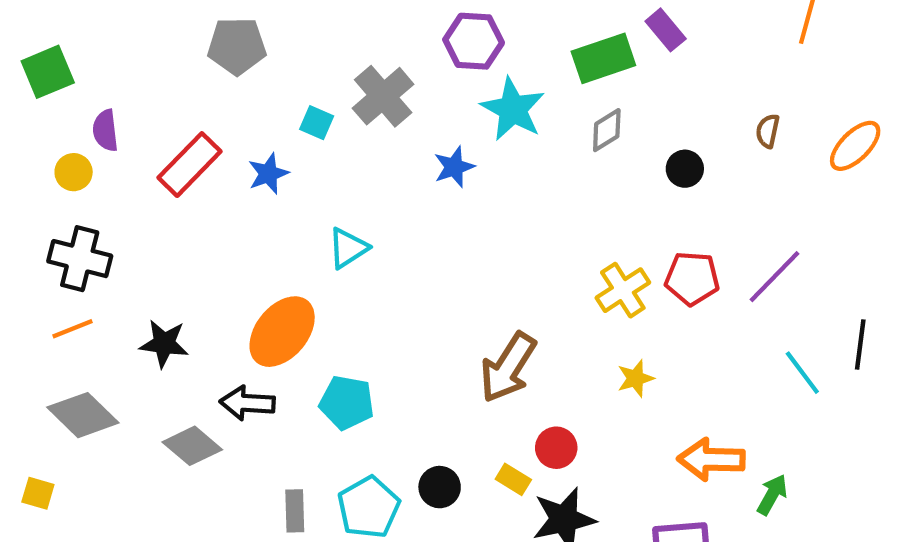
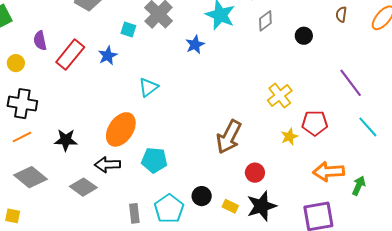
purple semicircle: (105, 130) -> (40, 41), moved
purple line: (775, 277) -> (351, 83), turned -76
red pentagon: (692, 278) -> (315, 123), moved
yellow rectangle: (513, 479) -> (230, 206), moved

